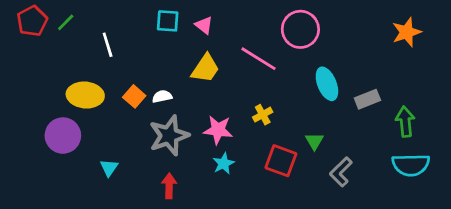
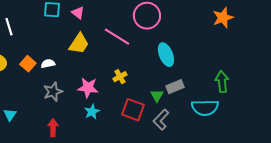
gray rectangle: (367, 99) -> (175, 87), moved
gray star: (169, 136) -> (53, 92), size x0.7
cyan semicircle: (411, 165) -> (205, 108), moved
gray L-shape: (341, 172) -> (161, 120), moved

